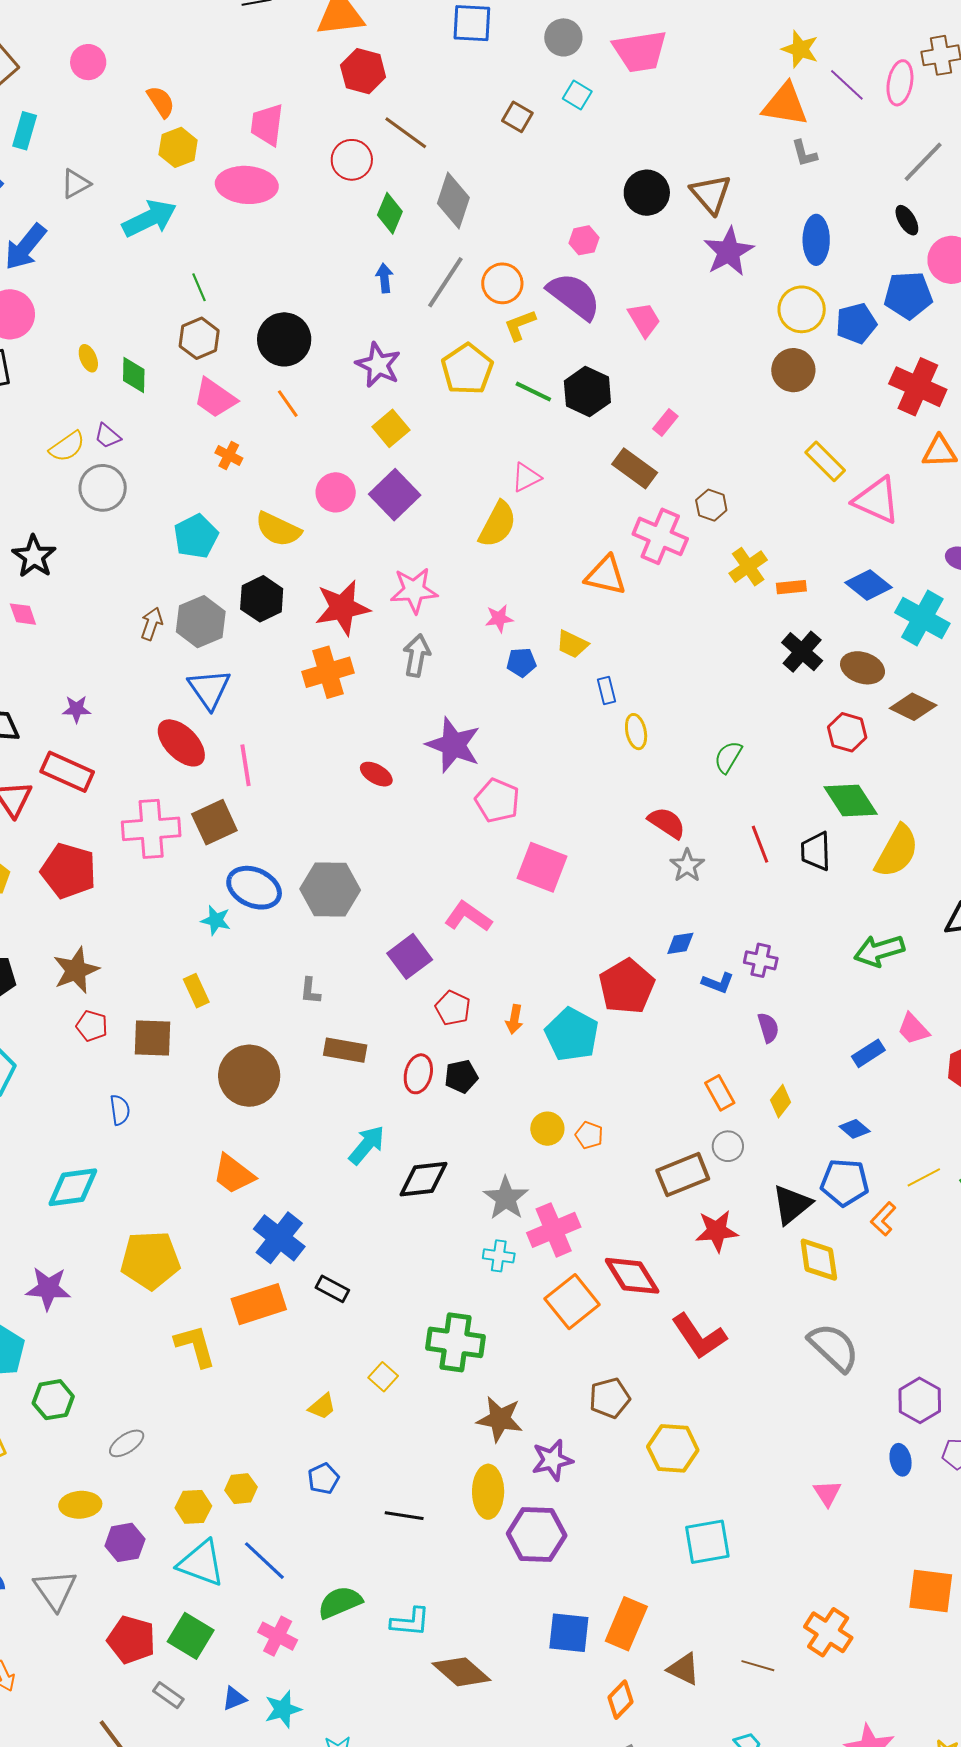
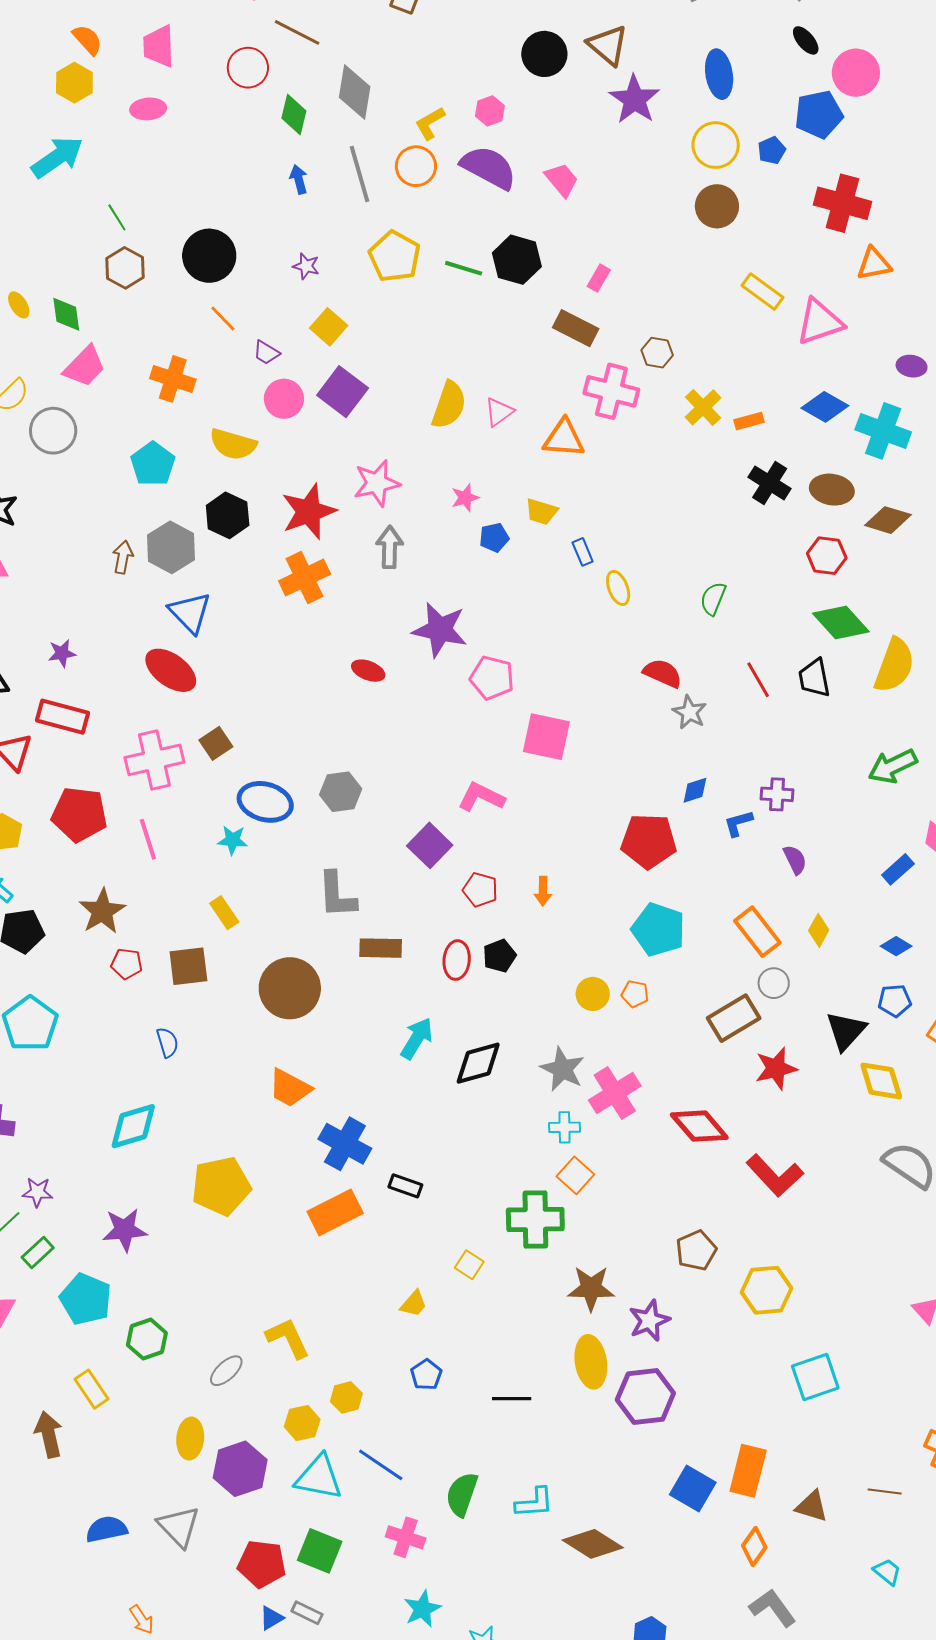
orange semicircle: (161, 102) -> (87, 40), moved
pink ellipse: (247, 185) -> (148, 109), size x0.6
gray line: (445, 282) -> (359, 174), turned -40
blue pentagon: (856, 323) -> (772, 150), size x0.7
yellow L-shape: (520, 325) -> (430, 123), moved
purple star: (378, 365) -> (306, 266), size x0.6
pink trapezoid: (215, 398) -> (85, 366), moved, turned -72
purple trapezoid: (107, 436) -> (266, 353), moved
orange cross: (229, 455) -> (173, 379), size x1.6
pink triangle: (526, 477) -> (499, 412), moved
pink triangle: (877, 500) -> (820, 322), turned -34
pink line: (246, 765) -> (148, 839), moved
brown square: (214, 822) -> (216, 743), size x0.7
gray hexagon: (330, 889) -> (341, 792), size x0.7
blue L-shape: (718, 983) -> (738, 823), turned 152
red pentagon: (627, 986) -> (649, 841), turned -30
gray L-shape: (310, 991) -> (337, 895), size x1.8
cyan pentagon: (572, 1034) -> (658, 930), moved
orange rectangle: (720, 1093) -> (757, 932), size x1.4
blue pentagon: (845, 1183) -> (895, 1001), size x0.7
orange square: (572, 1302) -> (575, 1175), moved, size x0.7
yellow L-shape: (195, 1346) -> (288, 1338), moved
yellow ellipse: (80, 1505) -> (190, 1439), turned -72
purple hexagon: (125, 1542) -> (240, 1469), size x1.4
green semicircle: (340, 1602) -> (462, 1494), turned -39
blue square: (569, 1633) -> (693, 1488), turned 33
blue triangle: (234, 1699) -> (271, 1618), moved

